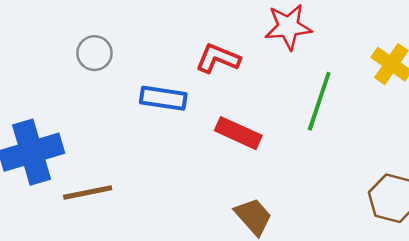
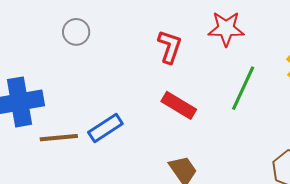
red L-shape: (218, 58) -> (170, 47), turned 80
blue rectangle: (163, 98) -> (105, 128), moved, turned -48

